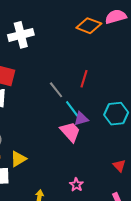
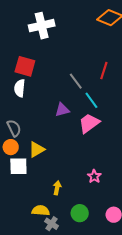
purple triangle: (81, 119) -> (62, 110), moved
pink trapezoid: (70, 132) -> (89, 123), turned -85

